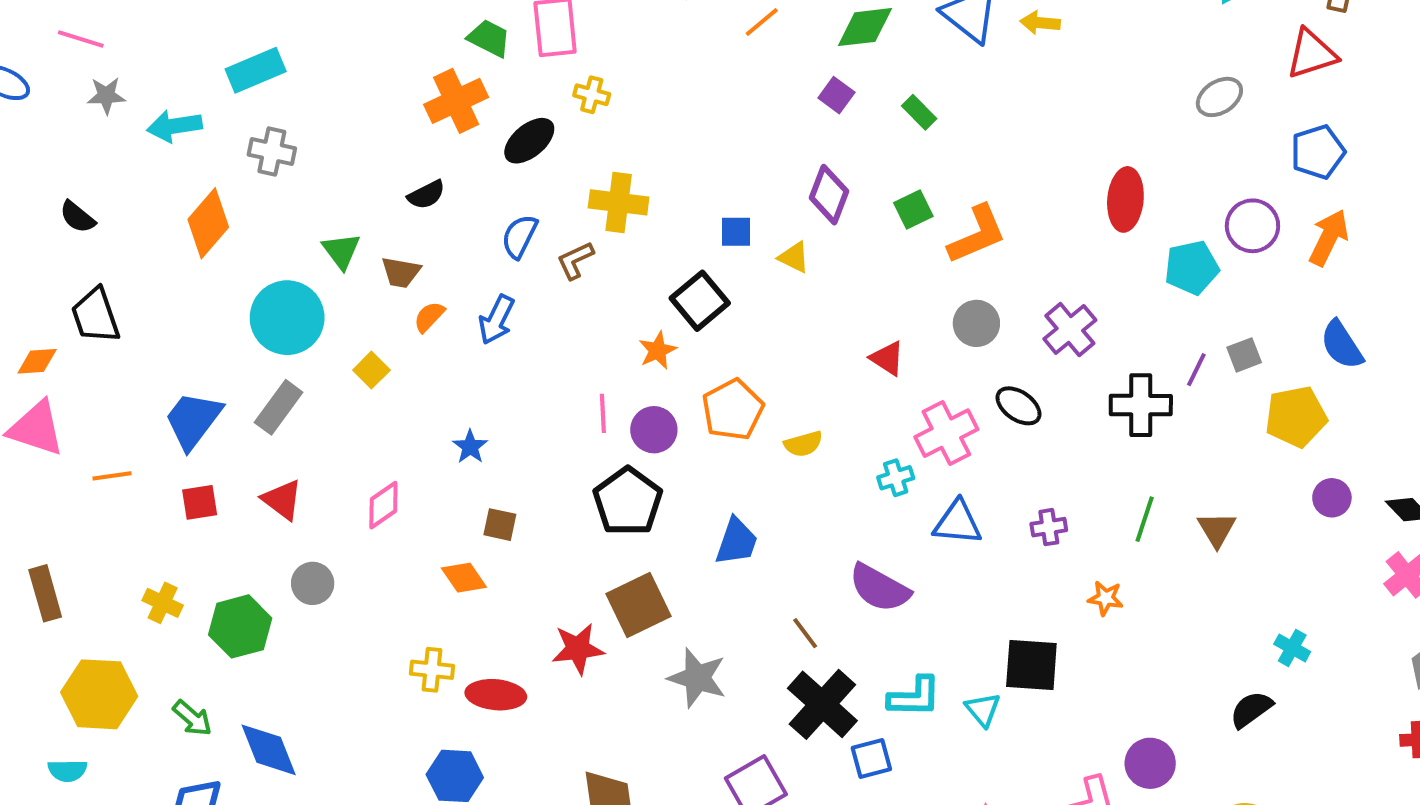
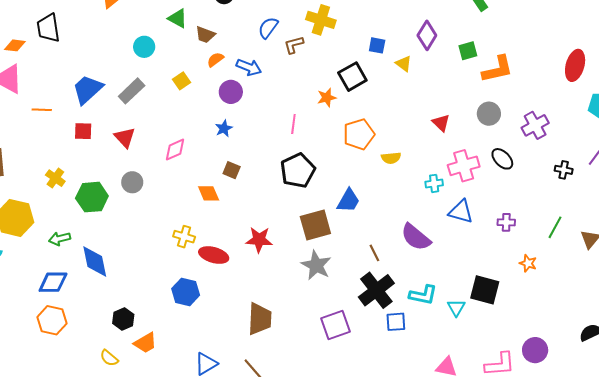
green triangle: (341, 251) -> (178, 18), turned -35
cyan circle: (287, 318) -> (144, 47), size x0.6
blue arrow: (496, 320) -> (249, 67), turned -105
black cross: (1141, 405) -> (564, 170), size x0.6
purple circle: (654, 430) -> (231, 92), moved
brown square: (638, 605) -> (315, 225), moved
green arrow: (192, 718) -> (59, 239), turned 115

